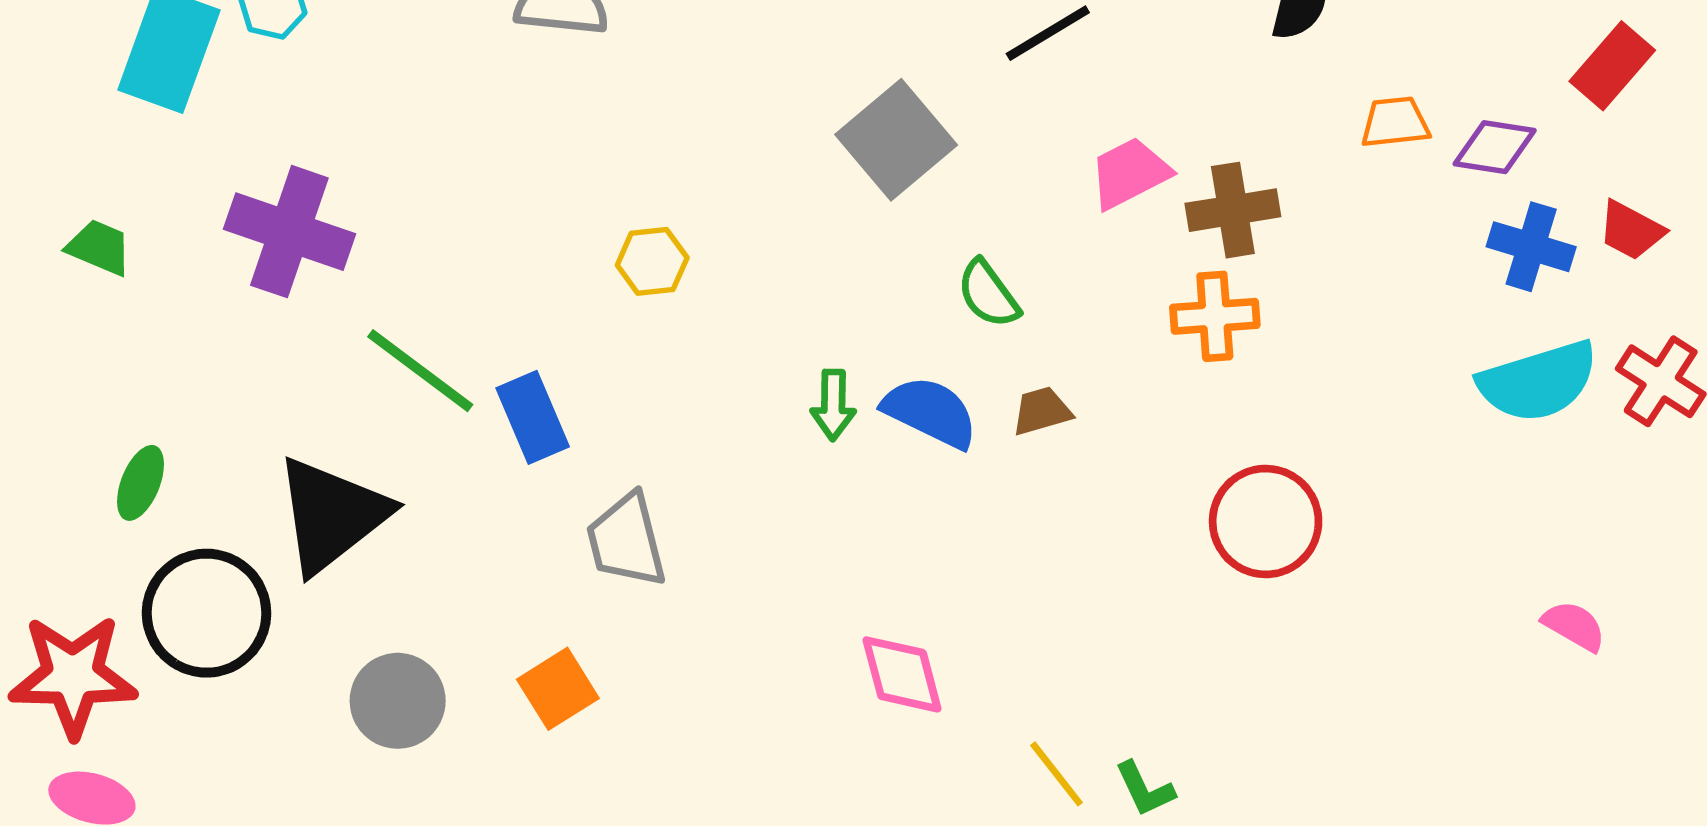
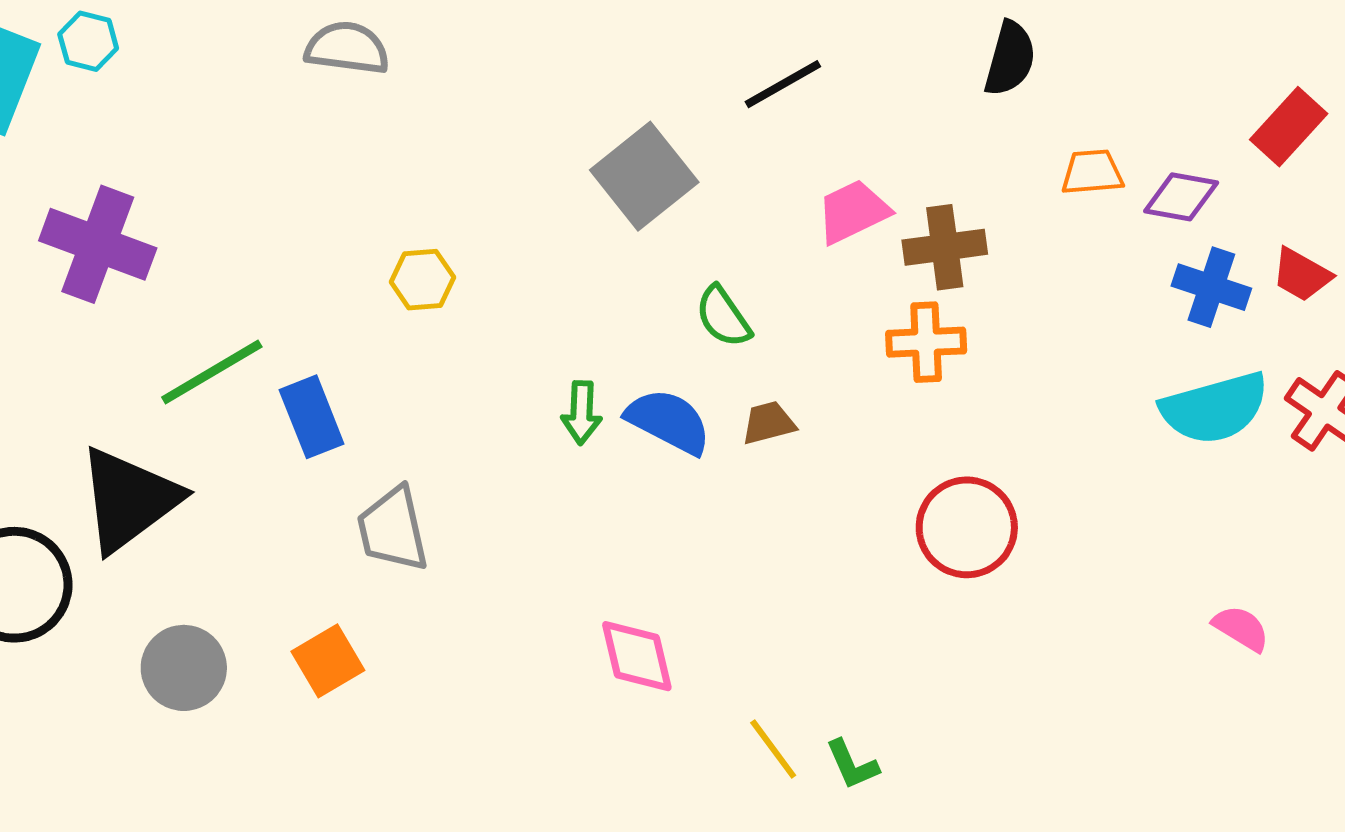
green line: (420, 371) -> (212, 372), turned -69

